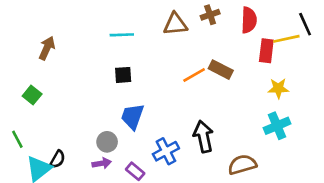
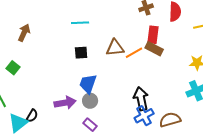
brown triangle: (175, 24) -> (115, 48), moved
red rectangle: (266, 51) -> (153, 35), moved
gray circle: (107, 142) -> (90, 101), moved
blue cross: (166, 151) -> (144, 116), moved
purple arrow: (102, 163) -> (65, 103), moved, size x1.5

